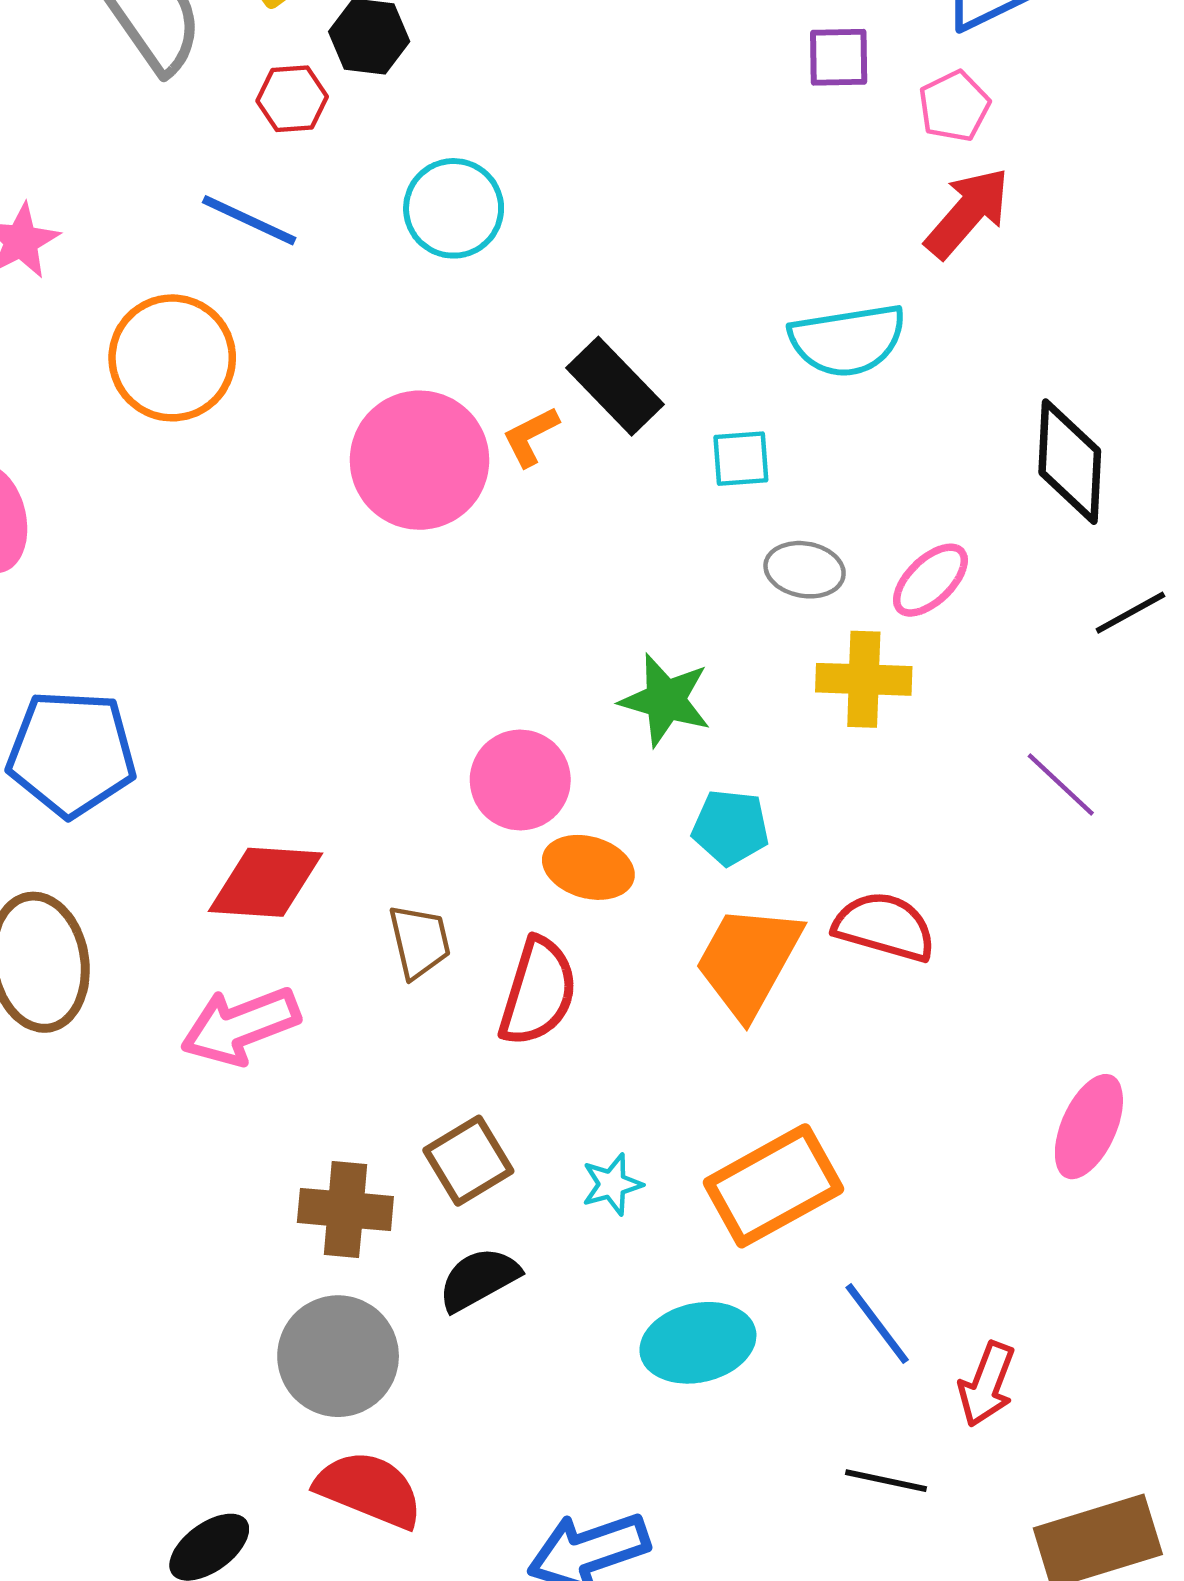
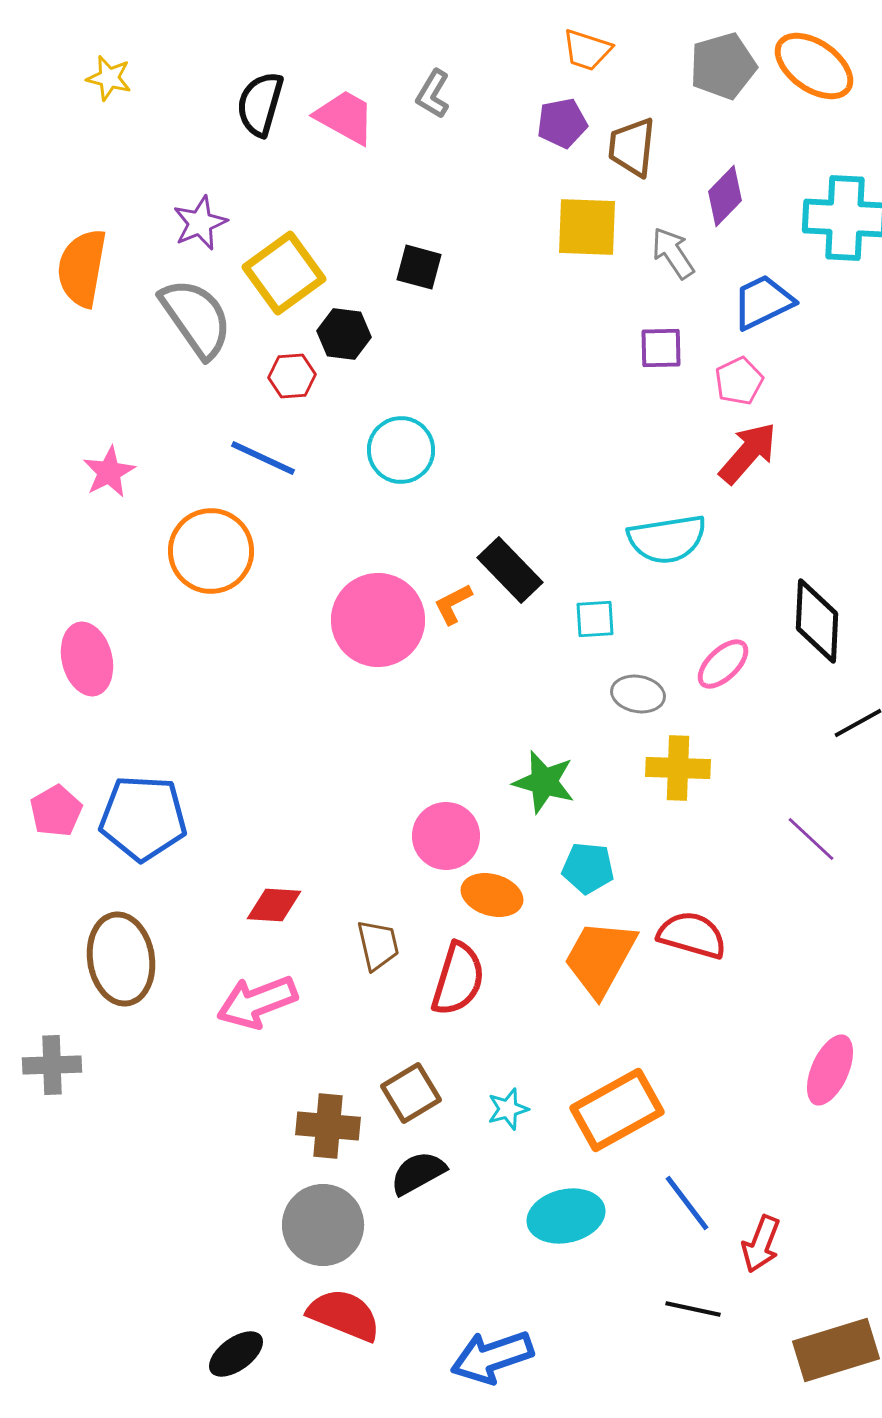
pink ellipse: (930, 580) -> (723, 664), moved
red diamond: (265, 882) -> (274, 905), size x0.7

